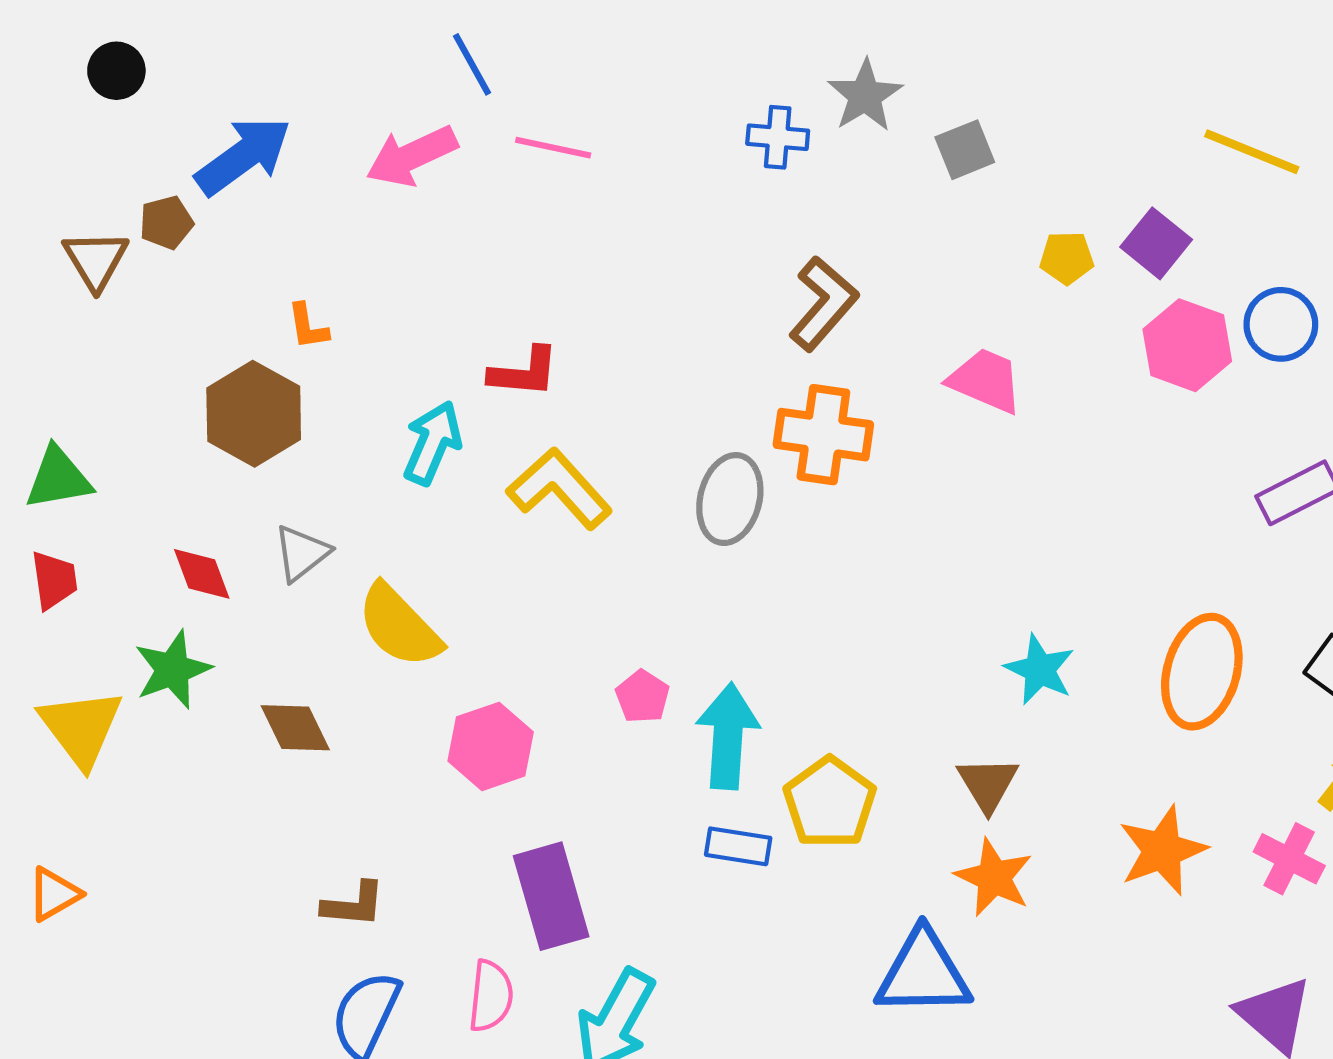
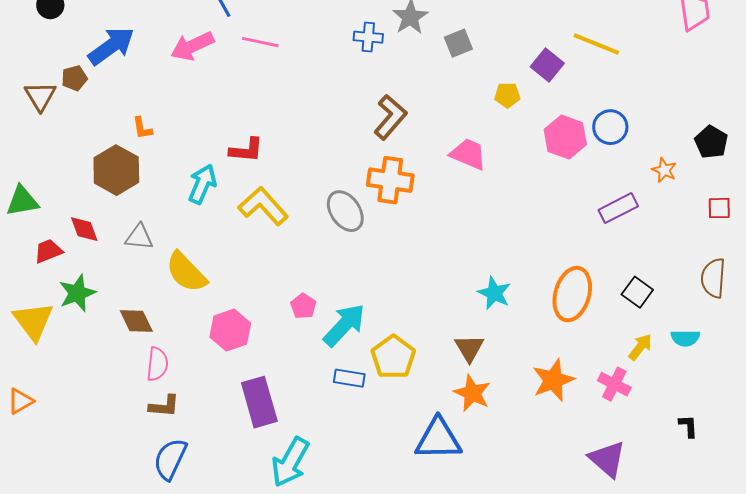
purple square: (1156, 243) -> (547, 65), moved
gray ellipse: (730, 499) -> (345, 211), turned -48
gray triangle: (301, 553) -> (139, 237), turned 44
red diamond: (202, 574) -> (84, 229), moved
red trapezoid: (54, 580) -> (48, 251), moved, turned -104
cyan arrow: (728, 736) -> (344, 325), turned 39
pink semicircle: (491, 996) -> (157, 364), moved

